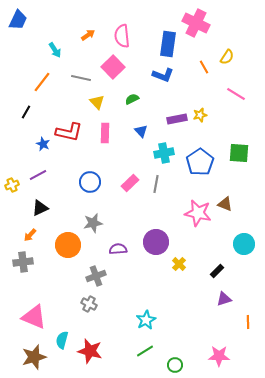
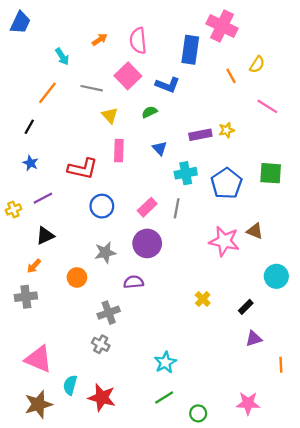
blue L-shape: (163, 75) -> (168, 85), moved
red L-shape: (69, 132) -> (83, 169), moved
blue star: (43, 144) -> (30, 163), moved
purple circle: (156, 242) -> (147, 243), moved
orange circle: (68, 245) -> (77, 277), size x0.7

